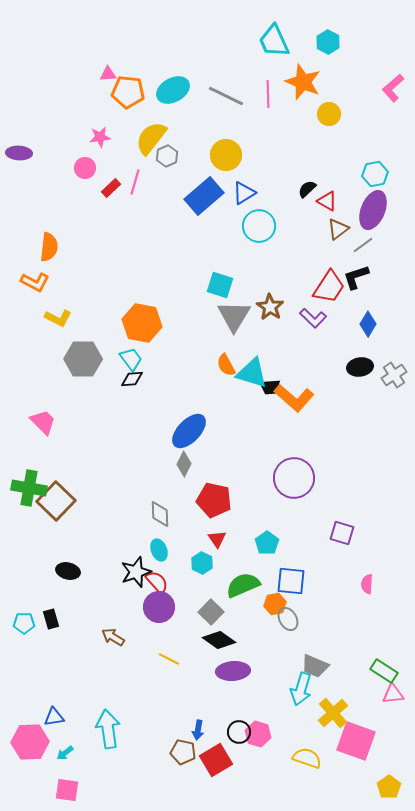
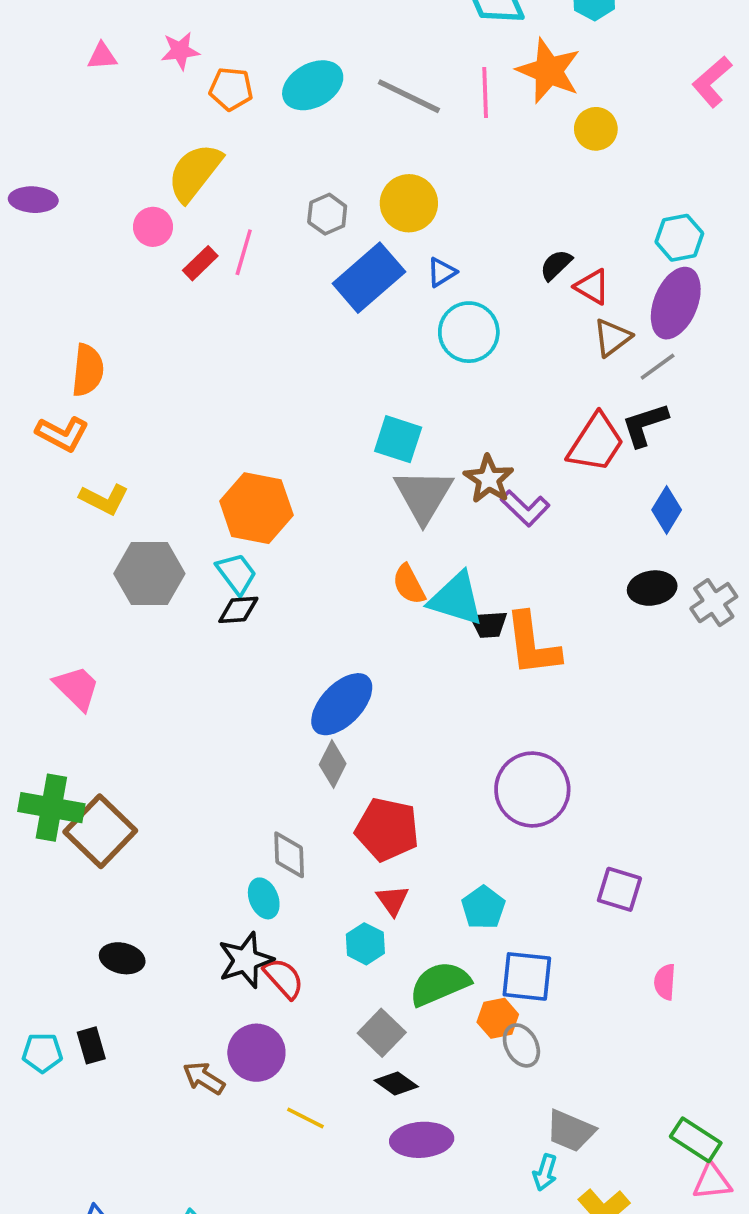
pink triangle: (108, 74) -> (102, 56), moved
orange pentagon: (128, 92) -> (231, 89), size x0.7
pink star: (100, 137) -> (180, 51), moved
yellow semicircle: (151, 138) -> (195, 172), moved
gray hexagon: (167, 156) -> (327, 214), moved
blue triangle: (244, 193) -> (442, 272), size x0.7
purple L-shape: (313, 318) -> (525, 508), moved
orange L-shape: (294, 398) -> (532, 644), turned 42
cyan ellipse: (159, 550) -> (264, 898), moved
purple circle: (159, 607) -> (256, 1053), moved
black diamond: (219, 640) -> (396, 1084), size x0.7
cyan arrow: (301, 689) -> (545, 1172), size x0.6

